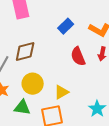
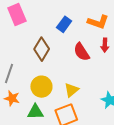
brown diamond: (25, 51) -> (42, 49), moved, turned -35

